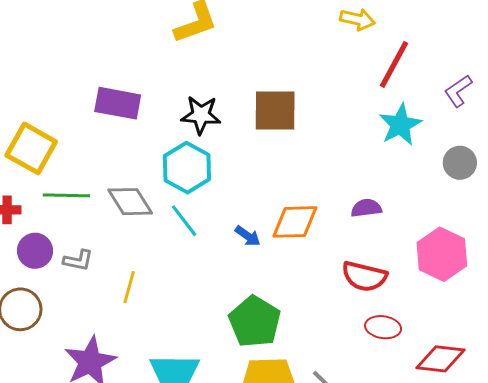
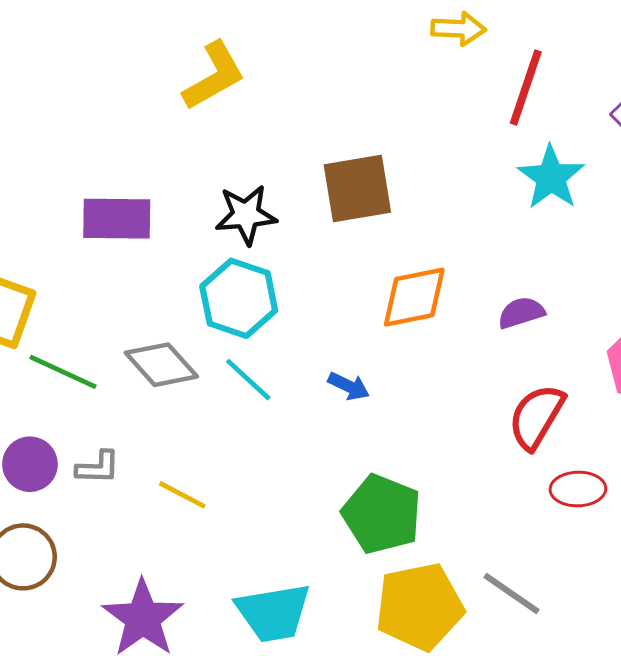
green line: (66, 195) -> (63, 372), turned 33
orange diamond: (295, 222) -> (414, 297), moved
red semicircle: (364, 276) -> (536, 417), turned 117
yellow line: (129, 287) -> (182, 495), turned -68

